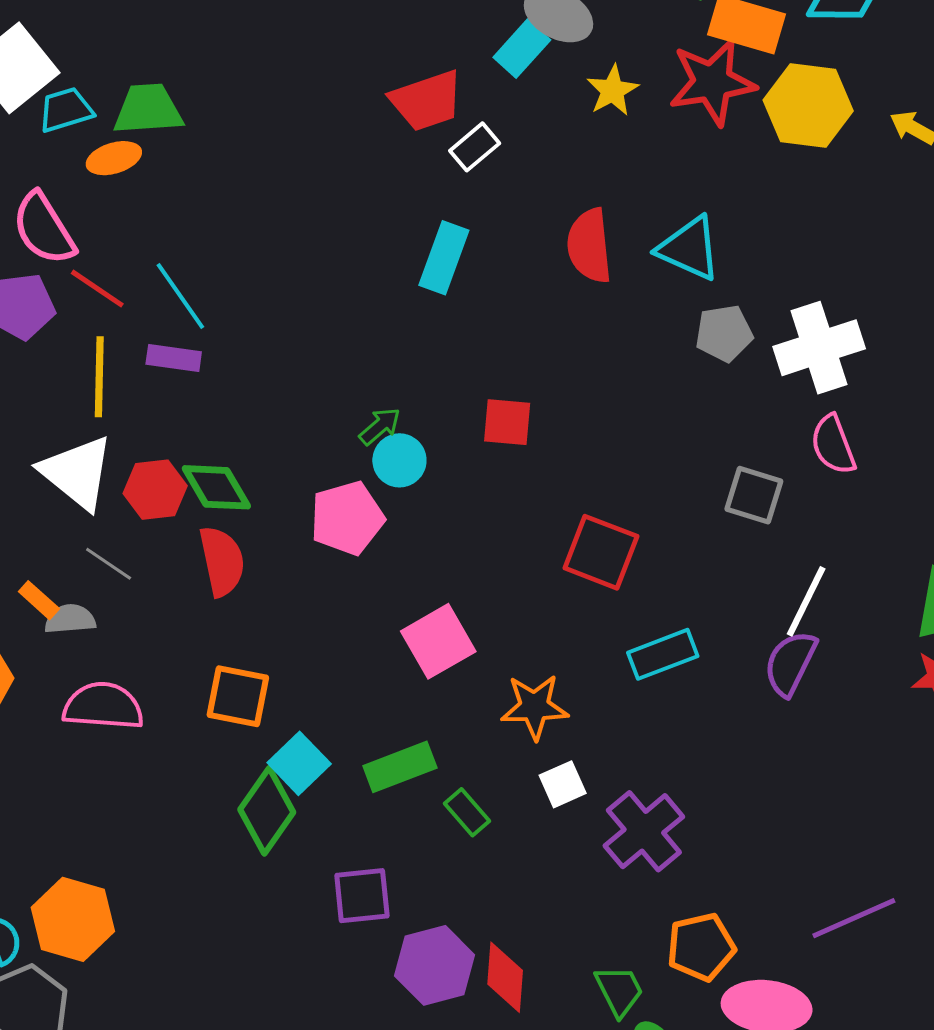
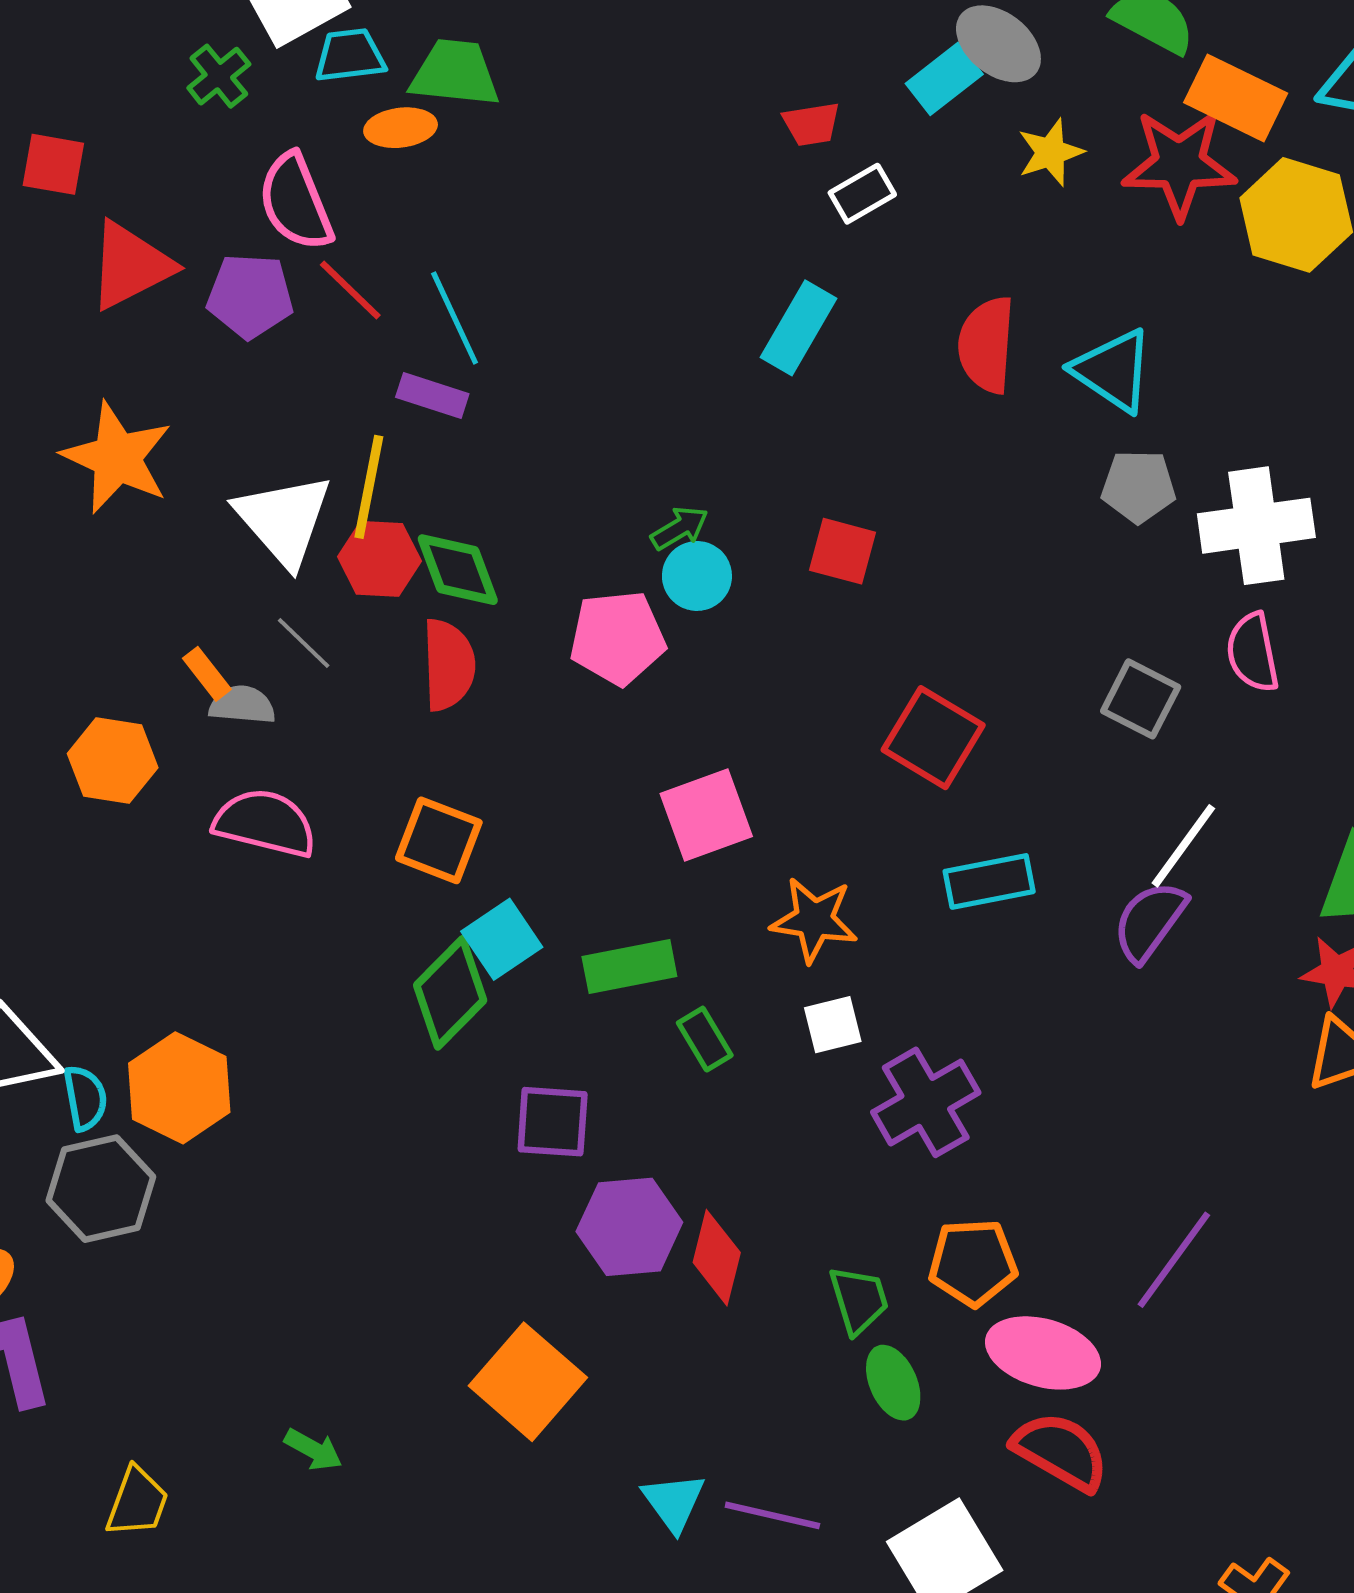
red trapezoid: (427, 101) -> (811, 124), size x0.6
yellow line: (99, 377) -> (369, 487), moved
purple line: (854, 918) -> (1174, 1260), turned -40

